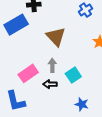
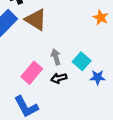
brown triangle: (56, 37) -> (36, 20), moved
blue star: (82, 104) -> (98, 77), moved

